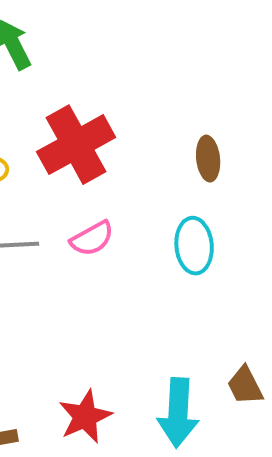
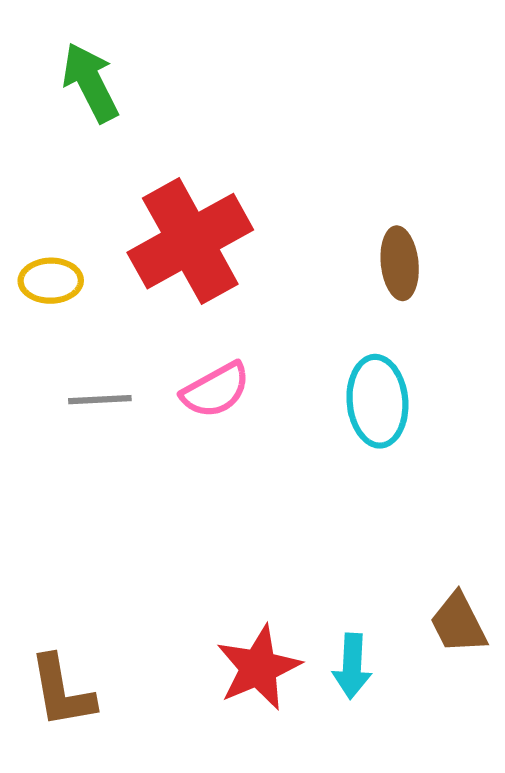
cyan arrow: (178, 413) -> (352, 666), size x0.6
red star: (85, 417) -> (258, 668), moved

